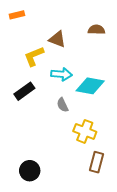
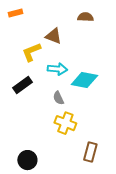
brown semicircle: (96, 30) -> (85, 17), moved
yellow cross: (85, 131) -> (65, 123), moved

